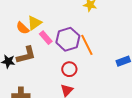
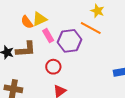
orange line: (87, 45) -> (91, 28), moved, turned -45
red circle: (69, 69) -> (53, 67), moved

